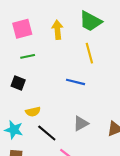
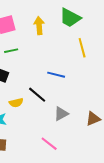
yellow line: (89, 53) -> (82, 48), moved
black line: (47, 133) -> (37, 95), moved

